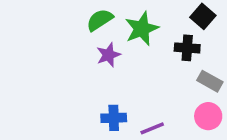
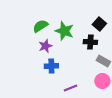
green star: (142, 29) -> (64, 31), turned -30
blue cross: (114, 118) -> (51, 66), moved

